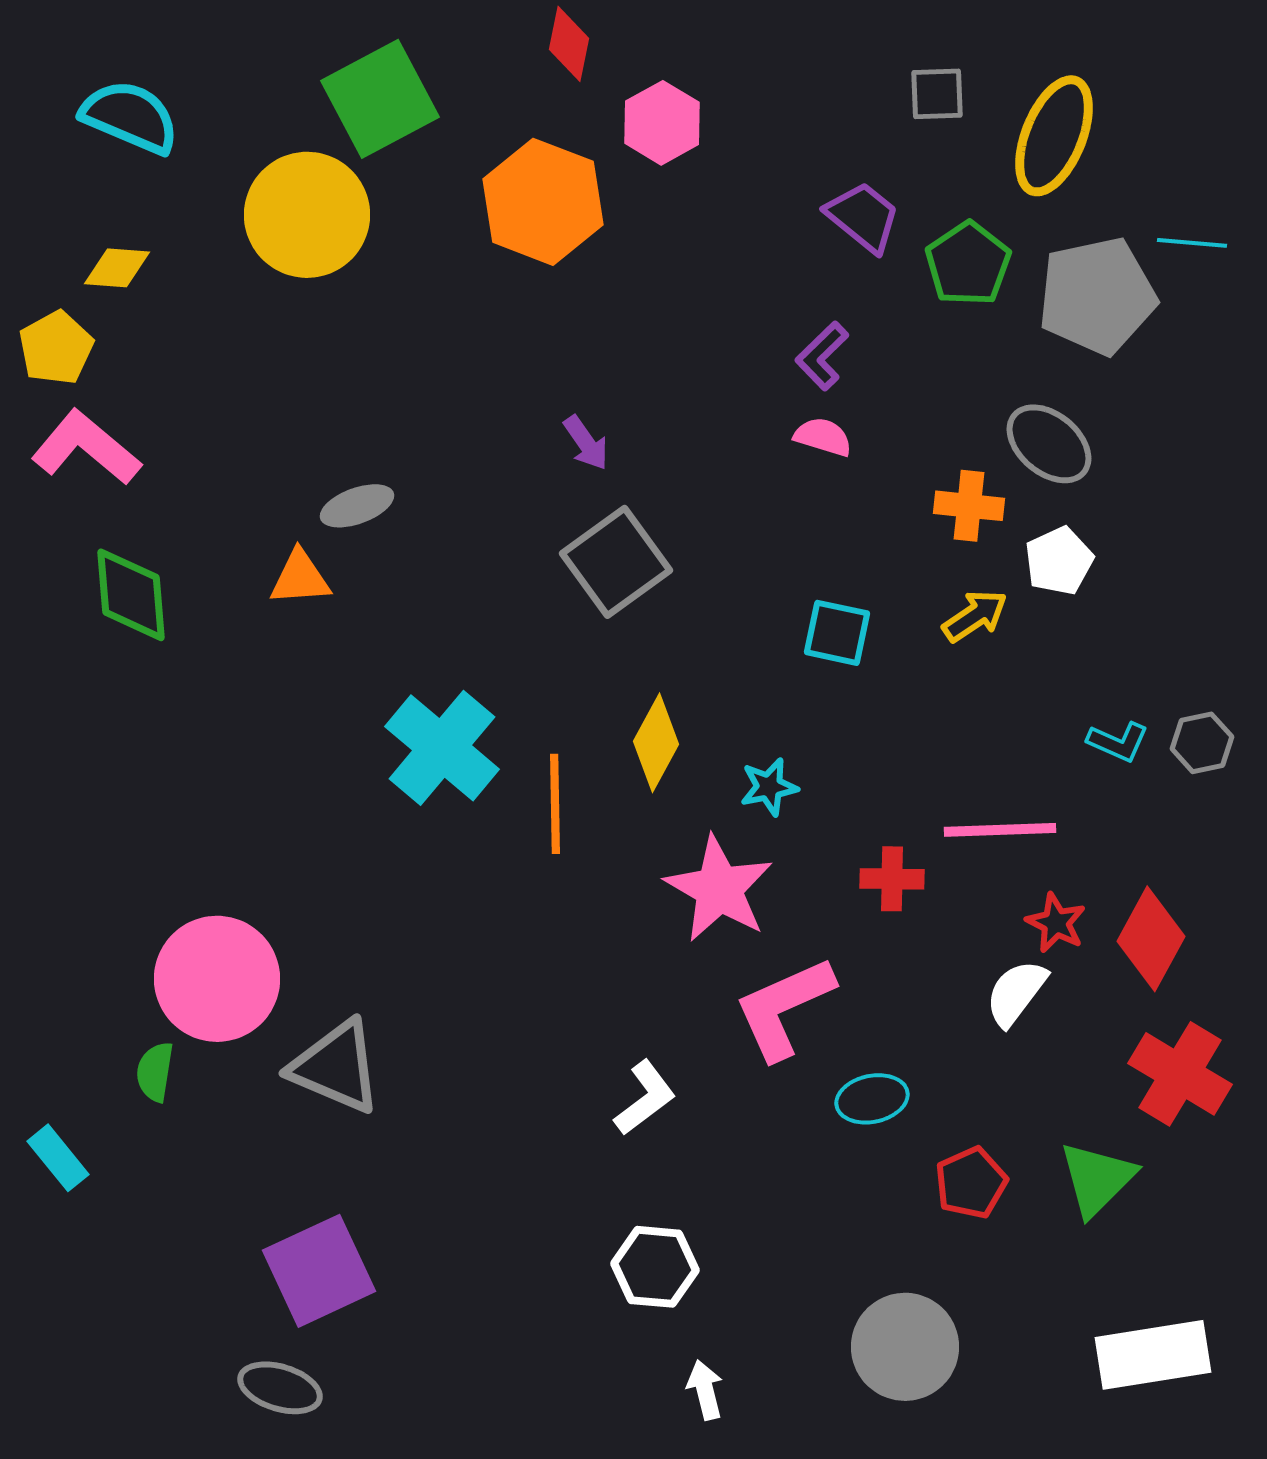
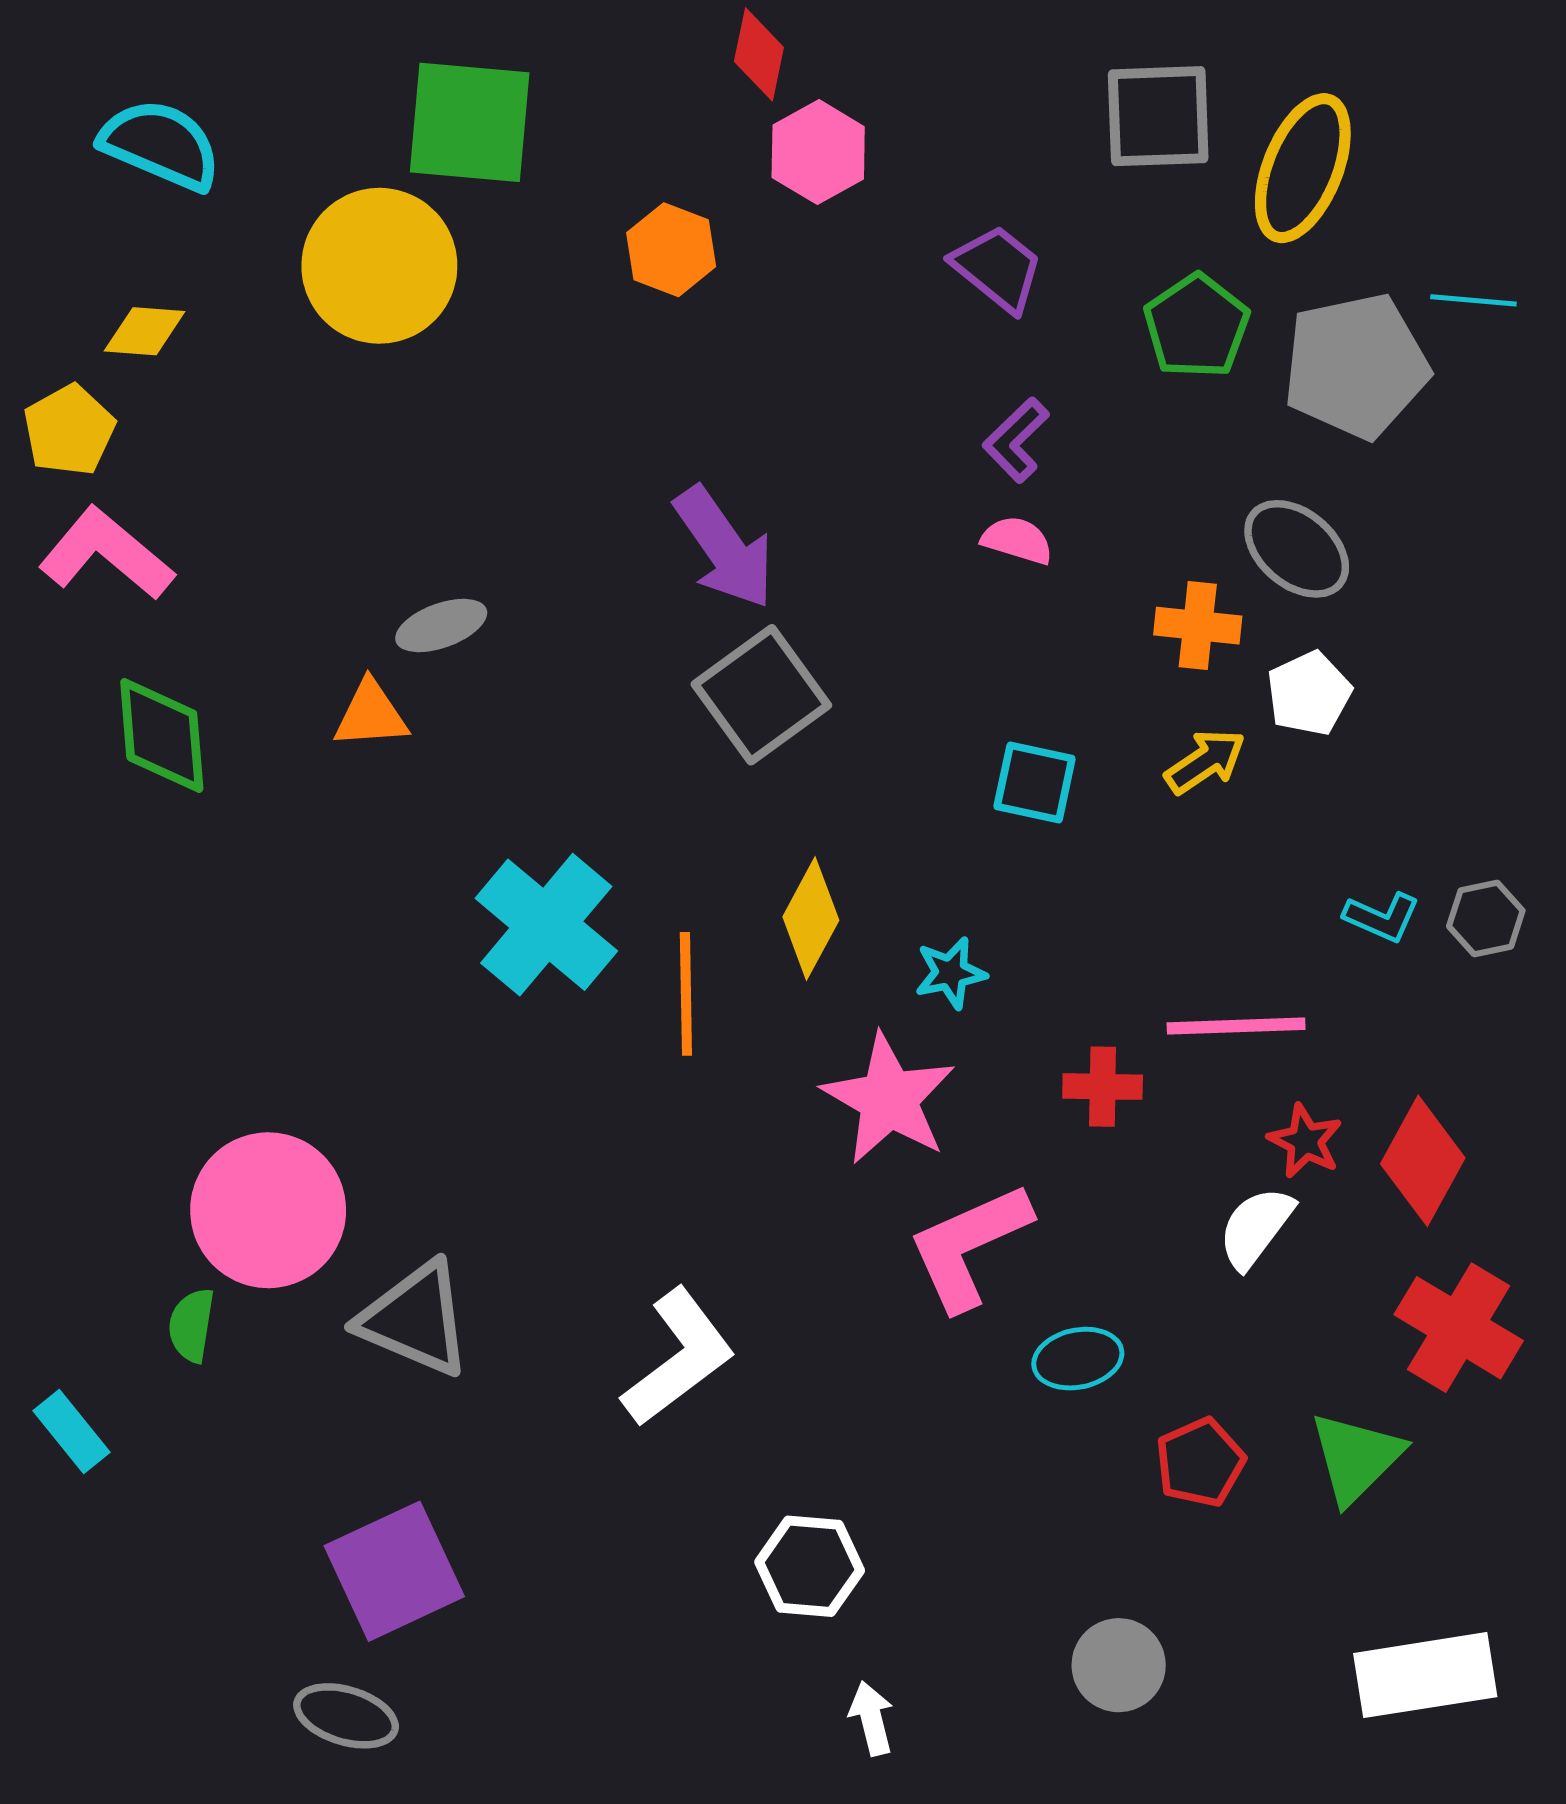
red diamond: (569, 44) -> (759, 54), moved
gray square: (937, 94) -> (1158, 116), size x1.6
green square: (380, 99) -> (470, 122), turned 33
orange hexagon: (543, 202) -> (671, 250), size x0.6
purple trapezoid: (863, 217) -> (997, 268), moved
purple arrow: (586, 443) -> (724, 548), size x1.8
white L-shape: (645, 1098) -> (679, 1357), moved, size x1.5
gray circle: (905, 1347) -> (1119, 1665), size x0.7

